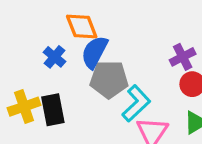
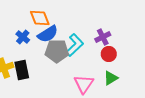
blue semicircle: (95, 52) -> (48, 34), turned -150
cyan L-shape: (136, 103) -> (75, 45), moved

